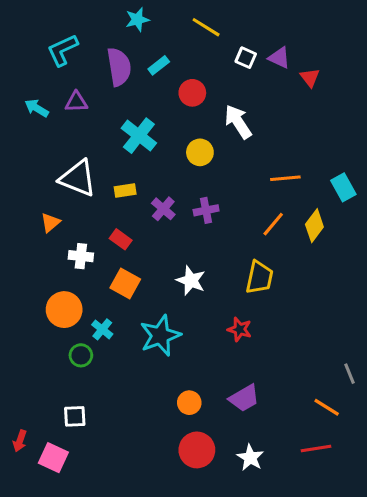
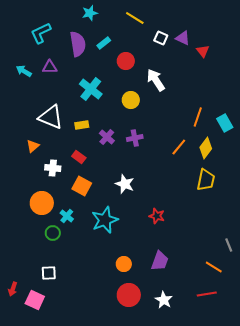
orange line: (285, 178) -> (198, 117), moved, turned -66
yellow trapezoid: (259, 277) -> (206, 180), moved
purple trapezoid: (244, 398) -> (160, 261), turned -40

